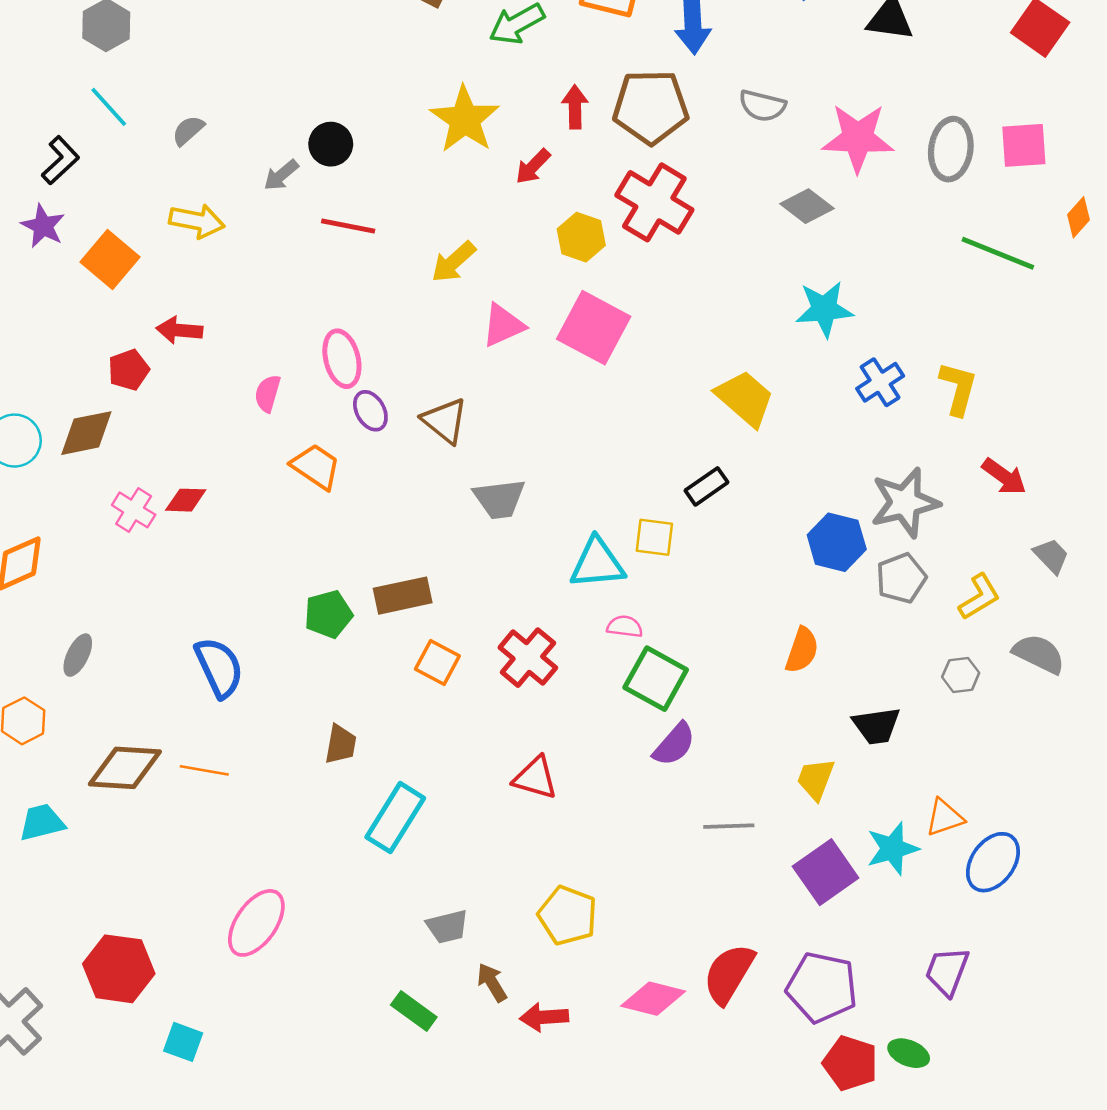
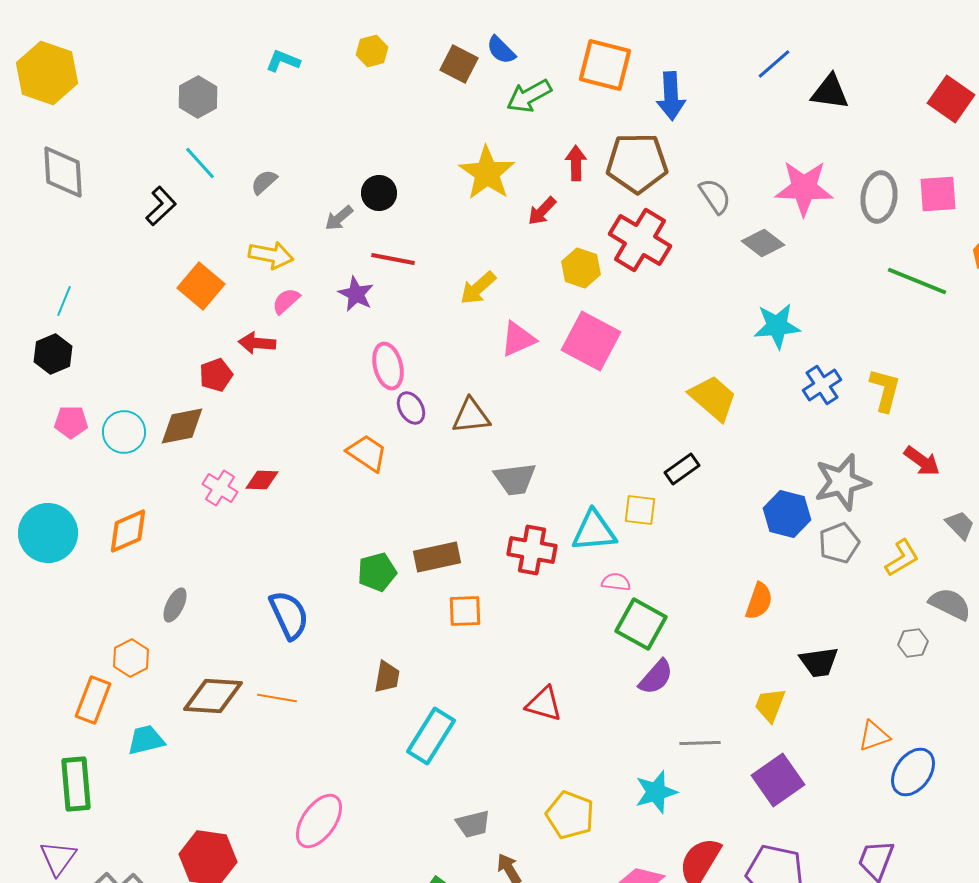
gray semicircle: (762, 106) -> (715, 196), moved, turned -138
purple star: (43, 226) -> (356, 294), moved
pink semicircle: (267, 393) -> (286, 301), moved, turned 32
brown triangle: (445, 421) -> (471, 416), turned -45
red cross: (528, 658) -> (532, 550), moved, turned -30
orange square: (437, 663) -> (465, 611), turned -30
gray hexagon: (961, 675) -> (913, 643), moved
cyan star: (893, 849) -> (656, 792), moved

